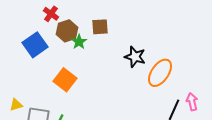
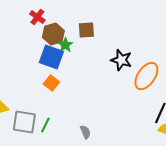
blue square: (35, 45) -> (51, 57), moved, turned -35
orange square: (65, 80) -> (51, 83), size x0.7

